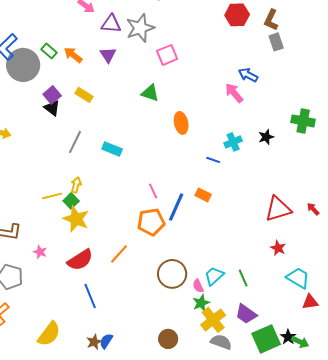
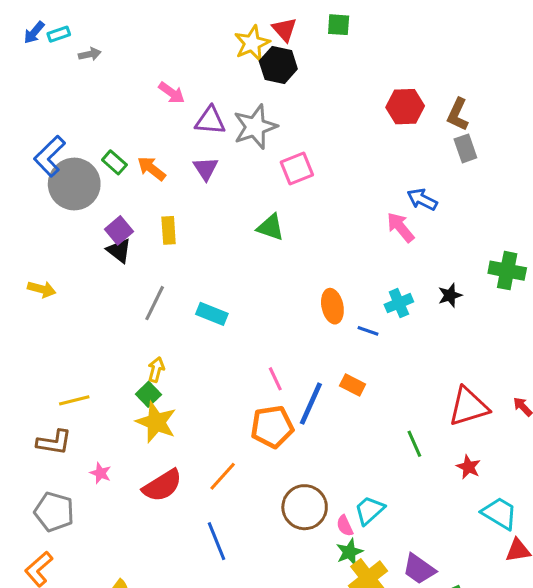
yellow rectangle: (84, 95) -> (169, 230), turned 54
orange ellipse: (181, 123) -> (332, 306), moved
yellow line: (52, 196) -> (74, 400), moved
green line: (243, 278) -> (414, 444), moved
blue line: (90, 296) -> (216, 541), moved

